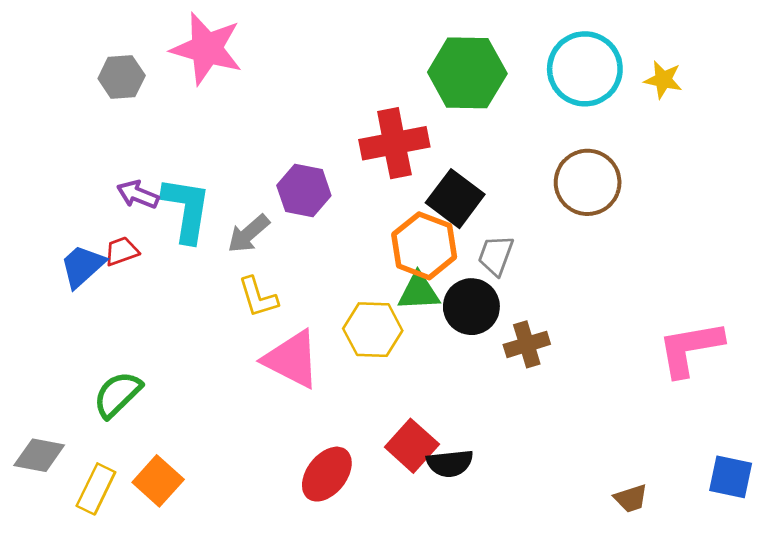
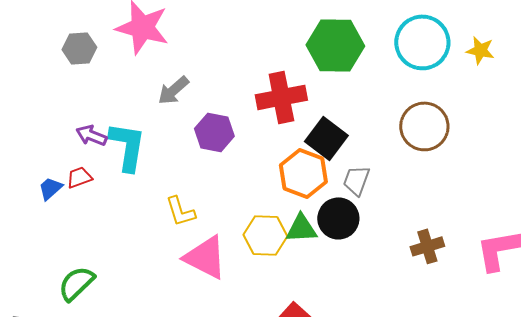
gray arrow: (249, 234) -> (173, 90), moved
blue trapezoid: (82, 266) -> (50, 188), size x0.7
green triangle: (419, 292) -> (301, 228), moved
brown cross: (527, 344) -> (427, 246), moved

